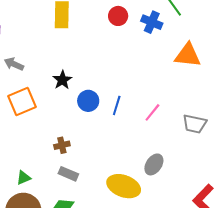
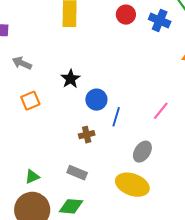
orange square: (22, 101) -> (30, 101), size x0.7
blue line: (117, 105) -> (116, 117), moved
brown cross: (62, 145) -> (87, 135), moved
gray ellipse: (154, 164) -> (142, 152), moved

